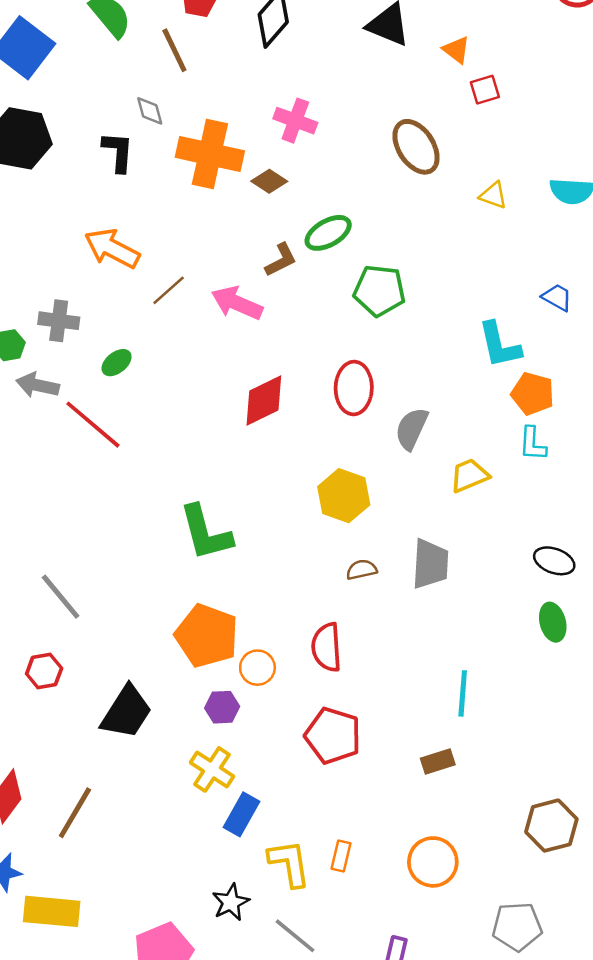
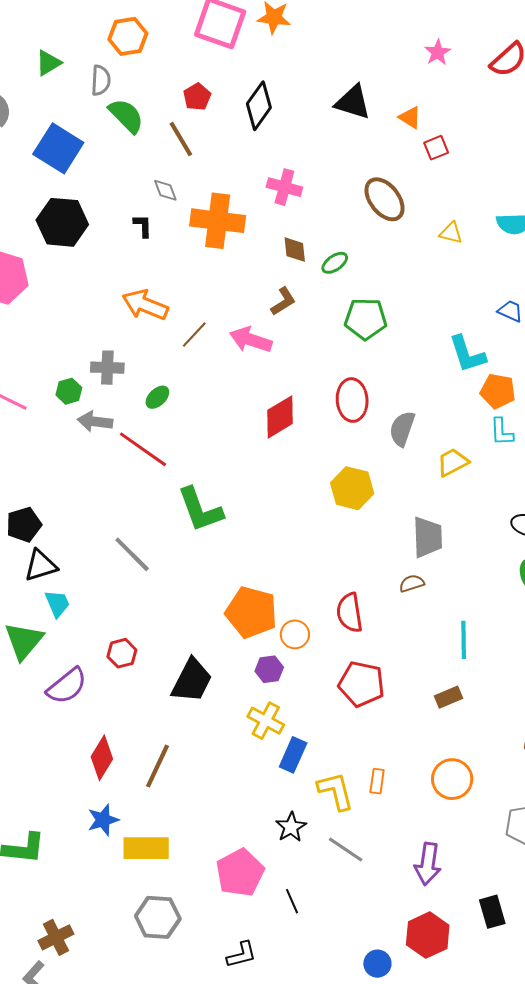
black L-shape: (118, 152) -> (143, 226), size x0.7
brown diamond: (269, 181) -> (295, 250), moved, turned 56
green ellipse: (328, 233) -> (335, 263), moved, size x0.7
green L-shape: (206, 533) -> (200, 510), moved
brown semicircle: (362, 570) -> (412, 583), moved
gray line: (61, 597) -> (132, 554), moved

